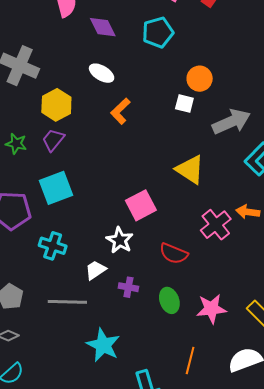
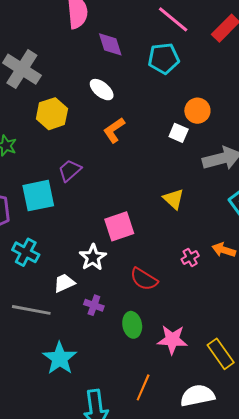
purple trapezoid: (53, 140) -> (70, 170), moved
yellow triangle: (190, 170) -> (174, 199), size x0.7
pink cross: (216, 225) -> (190, 257), size x0.6

